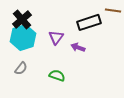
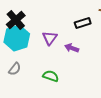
black rectangle: (89, 22) -> (83, 23), size x0.7

